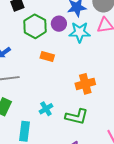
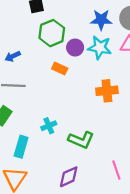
purple circle: (59, 24) -> (75, 48), moved
orange cross: (85, 84) -> (107, 91), moved

